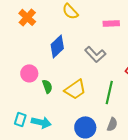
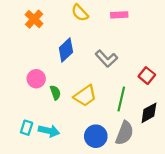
pink rectangle: (111, 23) -> (119, 15), moved
gray semicircle: (112, 124) -> (125, 133), size x1.6

